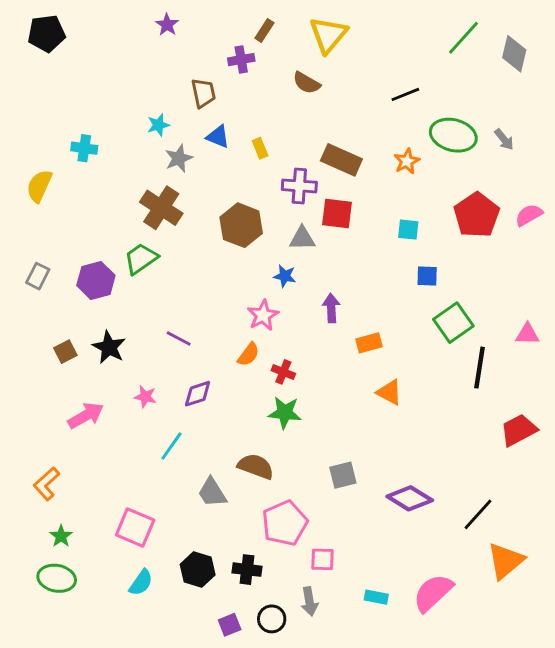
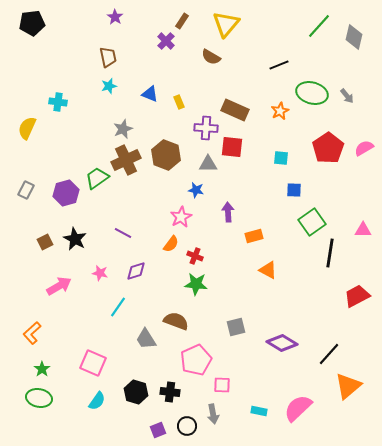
purple cross: (241, 60) -> (166, 41), turned -36
brown trapezoid: (203, 93) -> (108, 57), moved
gray star: (179, 158) -> (123, 129), moved
brown cross: (161, 208) -> (126, 160), moved, turned 32

